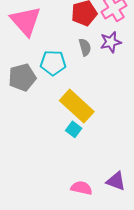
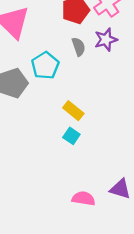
cyan pentagon: (53, 63) -> (45, 66), turned -30
yellow rectangle: (77, 106) -> (73, 111), size x0.6

